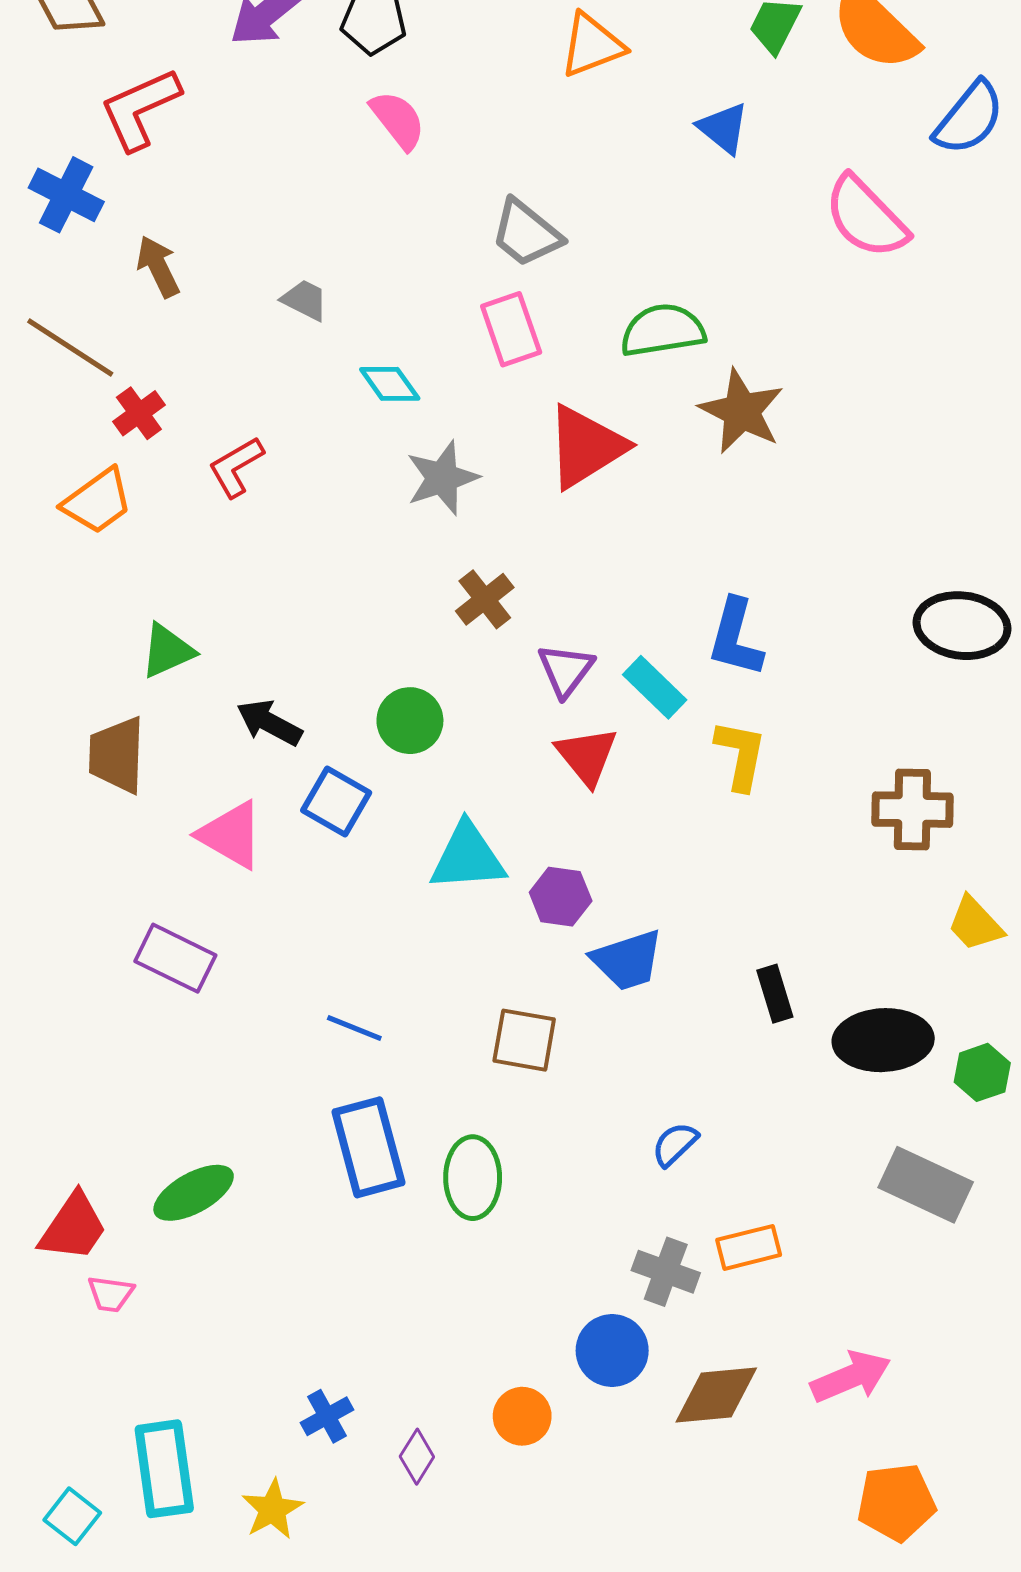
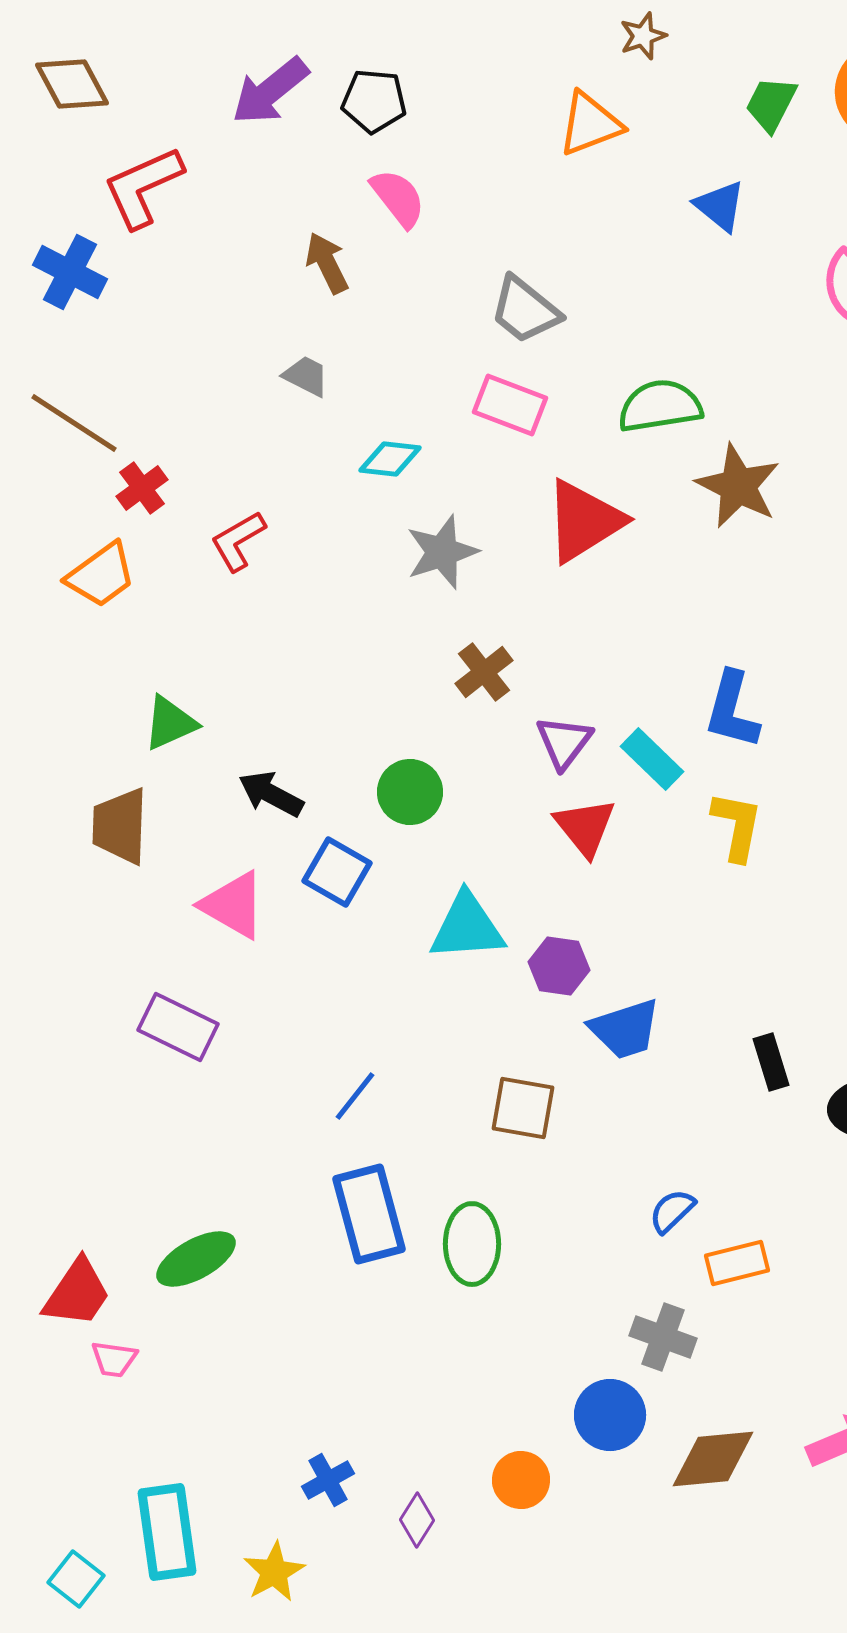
brown arrow: (158, 267) -> (327, 263), moved
pink rectangle: (511, 329) -> (510, 405), turned -50
cyan diamond: (390, 384) -> (390, 459), turned -48
blue line: (354, 1028) -> (355, 1096), turned -74
orange rectangle: (749, 1247) -> (737, 1263), moved

